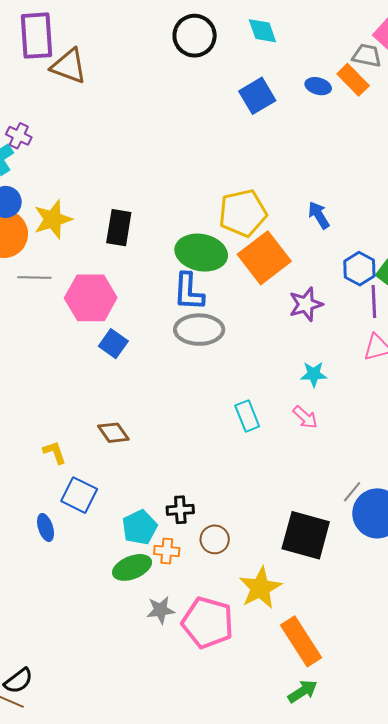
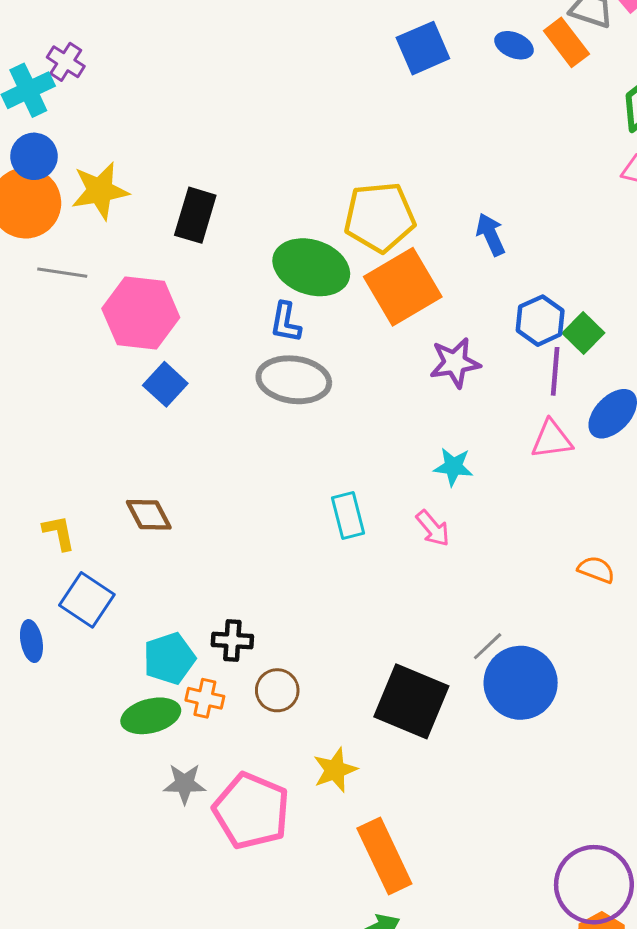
blue L-shape: (189, 292) -> (286, 322), size x0.7
yellow star: (260, 588) -> (335, 770), size x0.7

